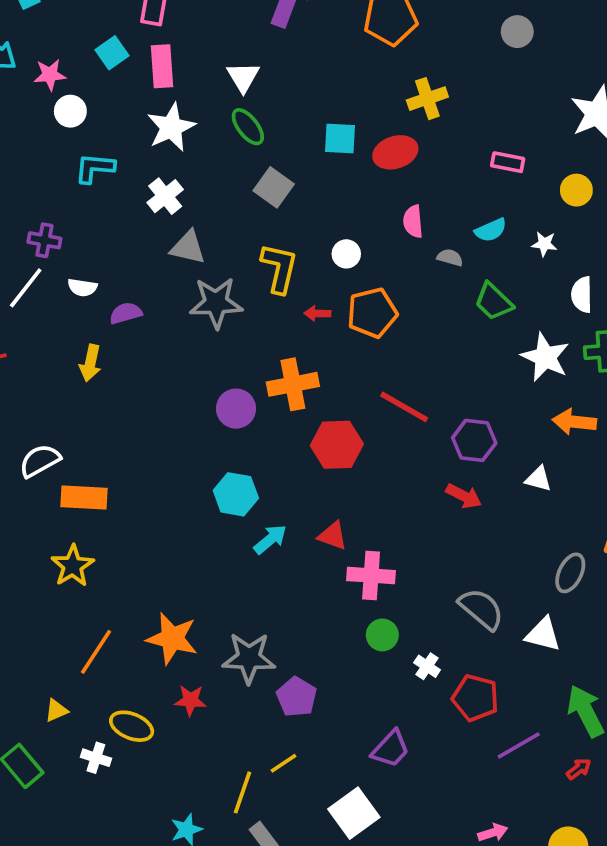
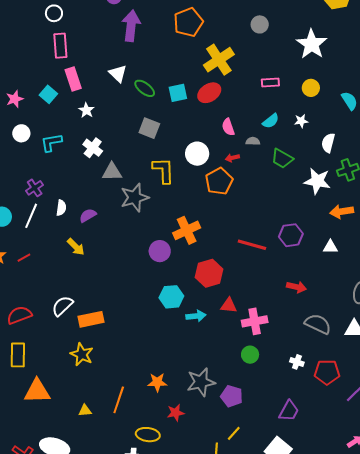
gray circle: (517, 32) -> (260, 24), moved
cyan square: (112, 53) -> (48, 94), moved
yellow cross: (427, 99) -> (219, 60), size x1.4
white circle: (70, 111) -> (21, 133), moved
white star: (171, 127) -> (86, 110), size x0.6
green ellipse: (248, 127) -> (145, 88), moved
purple cross: (44, 240) -> (35, 188), turned -30
white circle: (346, 254) -> (197, 154), size x1.5
white semicircle: (82, 287) -> (61, 208), turned -77
white semicircle: (582, 295) -> (328, 143), turned 30
red arrow: (317, 313) -> (232, 158), moved
yellow arrow: (90, 363) -> (76, 247), turned -42
red line: (404, 407) -> (252, 245), moved
red hexagon: (337, 445) -> (209, 273), moved
red arrow: (464, 496) -> (296, 287), moved
cyan arrow: (270, 539) -> (196, 316), turned 48
yellow star: (73, 566) -> (82, 354), moved
green circle: (382, 635) -> (250, 355), moved
orange star: (172, 638) -> (157, 382), size x0.7
yellow triangle: (56, 710) -> (85, 411), moved, turned 32

